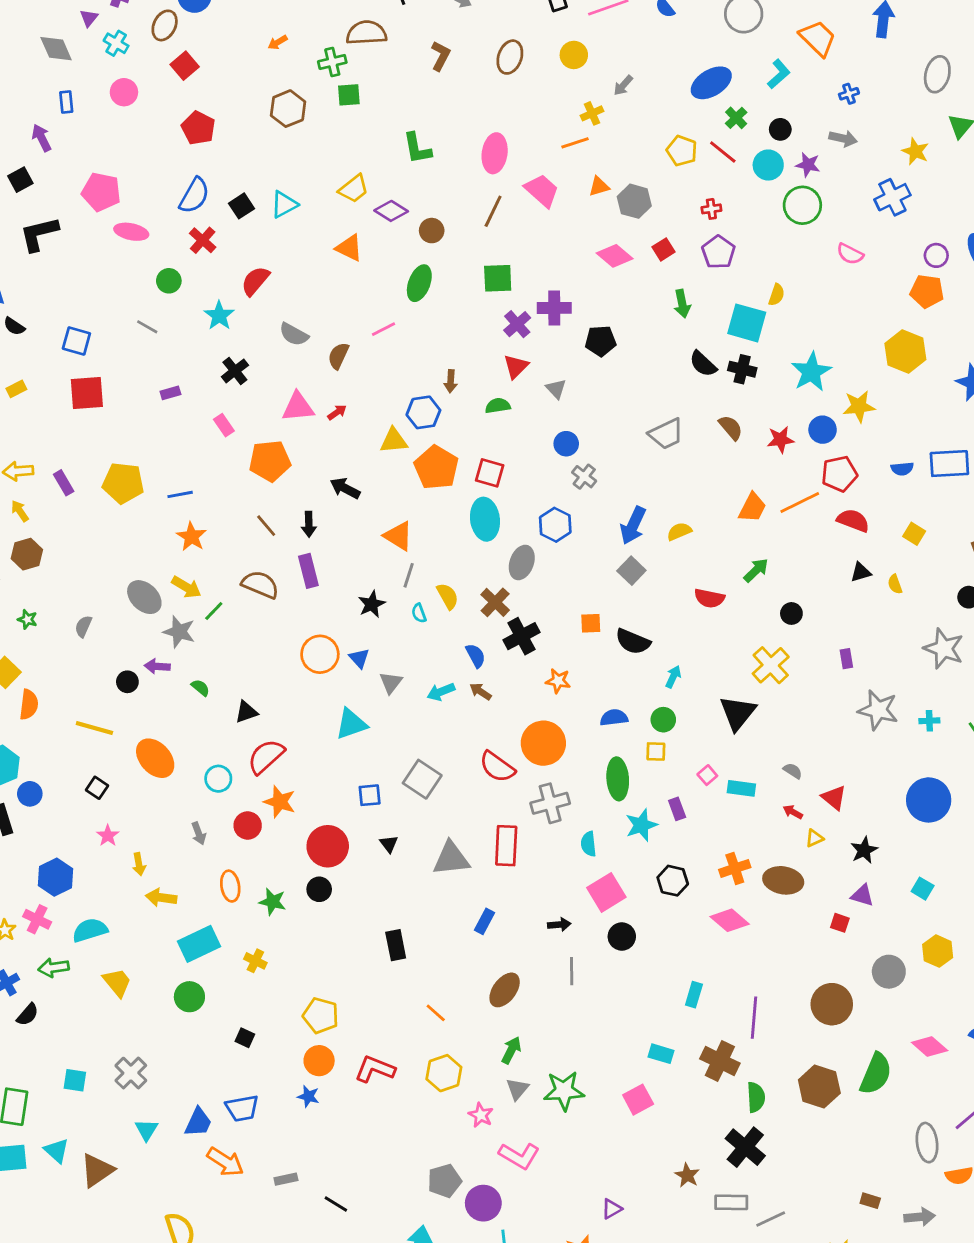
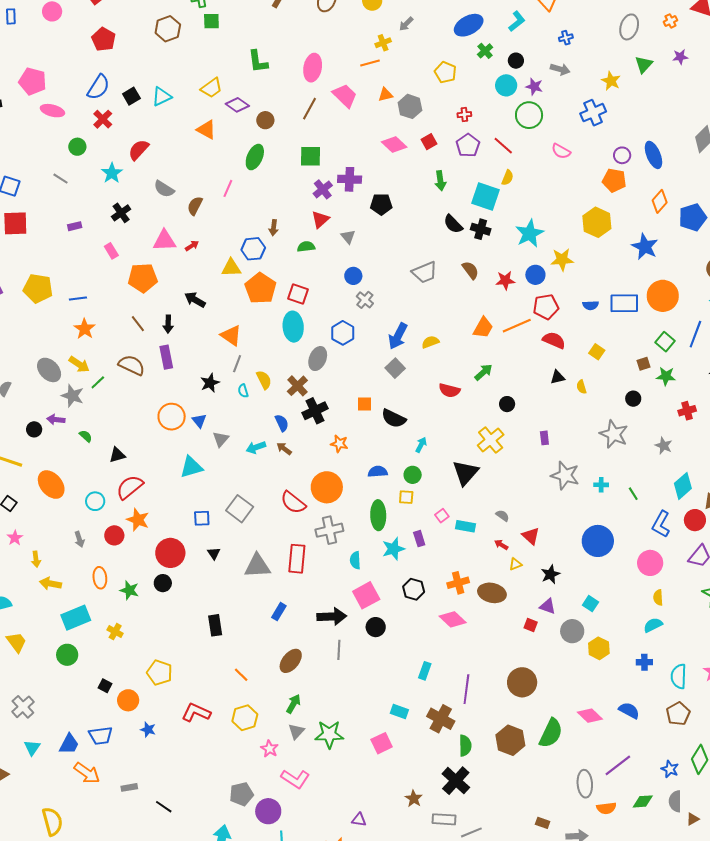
red line: (723, 152) -> (503, 146), moved
pink line: (384, 329) -> (228, 188), turned -42
black arrow: (559, 925) -> (332, 616), size x1.8
gray circle: (889, 972) -> (572, 631), moved
orange circle: (319, 1061) -> (128, 700), moved
purple triangle: (612, 1209) -> (359, 820), turned 35

